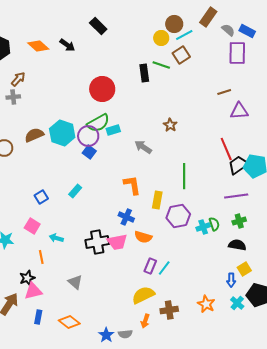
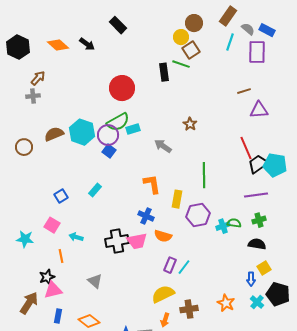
cyan line: (184, 35) -> (230, 42), moved, turned -42
brown square: (181, 55) -> (191, 50), moved
green semicircle: (214, 224) -> (234, 223), turned -64

